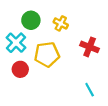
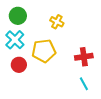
green circle: (31, 20) -> (18, 16), moved
red cross: (90, 47) -> (84, 57), moved, turned -30

